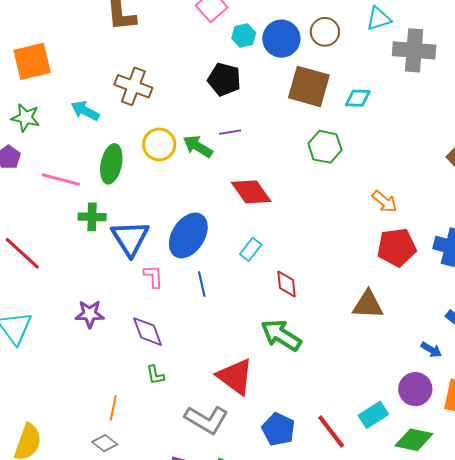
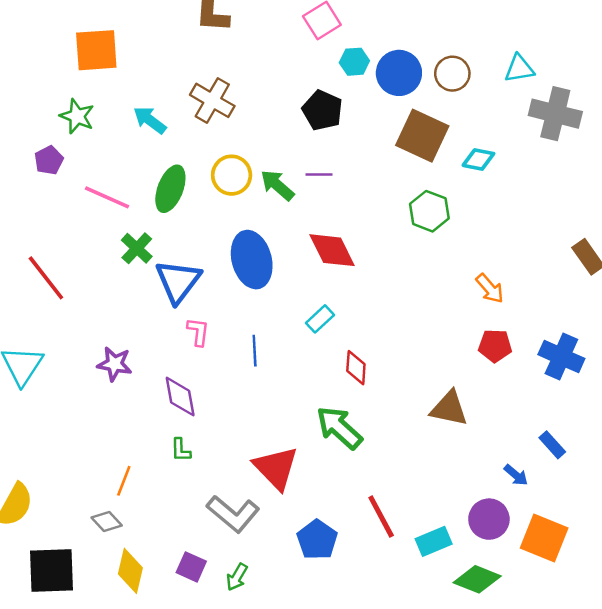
green cross: (92, 217) -> (137, 248), turned 32
blue ellipse: (188, 235) -> (252, 260), moved, turned -57
red pentagon: (397, 247) -> (495, 346), size x0.7
red line: (331, 431) -> (381, 517), moved

